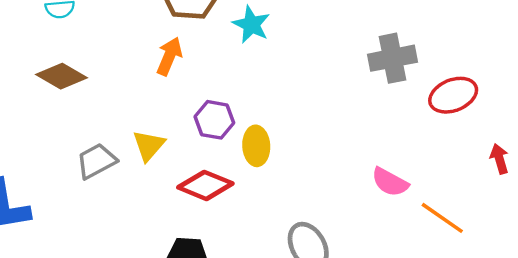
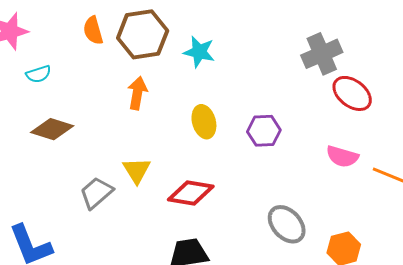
red ellipse: (453, 95) -> (352, 93), moved, turned 72
purple hexagon: (214, 120) -> (264, 131), moved
yellow ellipse: (256, 146) -> (204, 122), moved

